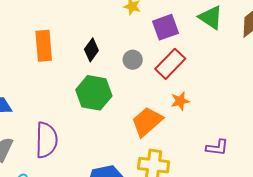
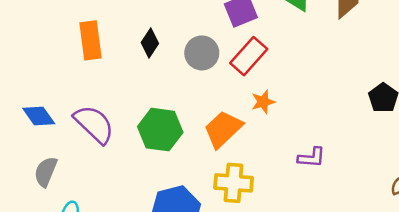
gray circle: (133, 60) -> (202, 53), size x1.4
green hexagon: (94, 93) -> (160, 130), moved
purple semicircle: (46, 140) -> (94, 124), moved, turned -45

